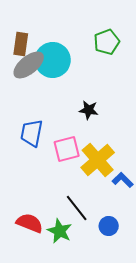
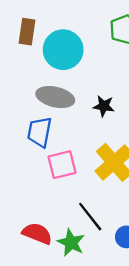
gray ellipse: (29, 65) -> (55, 97), moved, turned 52
pink square: (67, 149) -> (62, 165), moved

